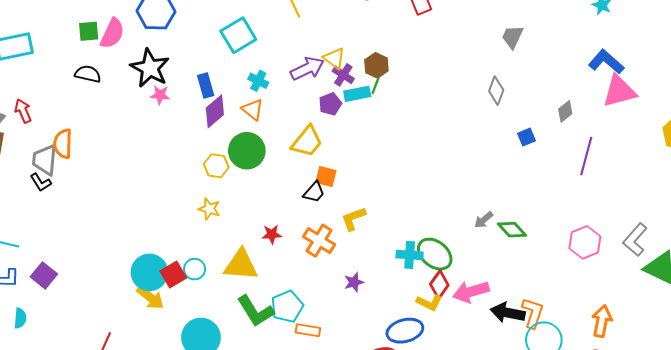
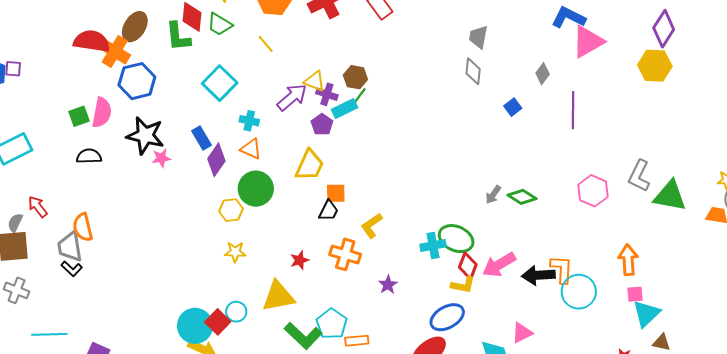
gray trapezoid: (512, 37) -> (478, 37), moved
green line: (376, 85) -> (360, 96), turned 30

